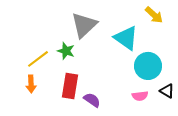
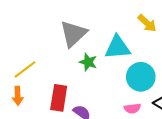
cyan triangle: (126, 38) -> (118, 47), turned -40
green star: (66, 51) -> (88, 62), moved

